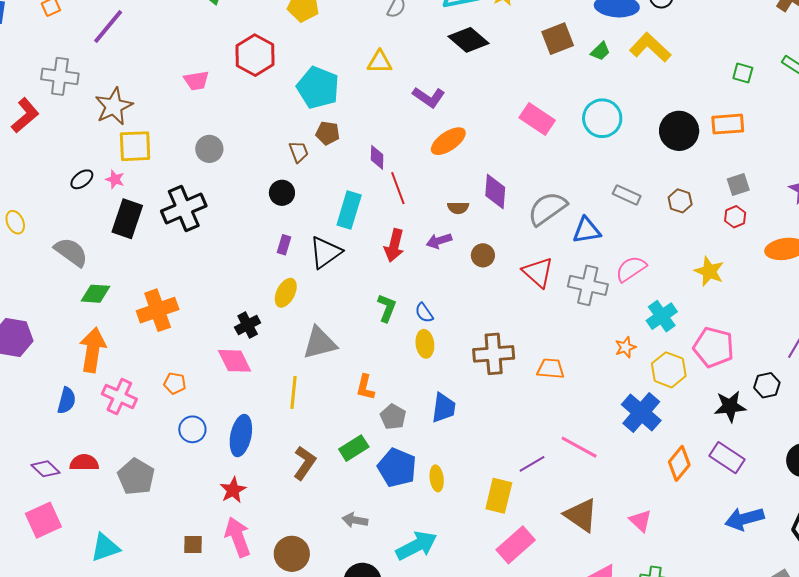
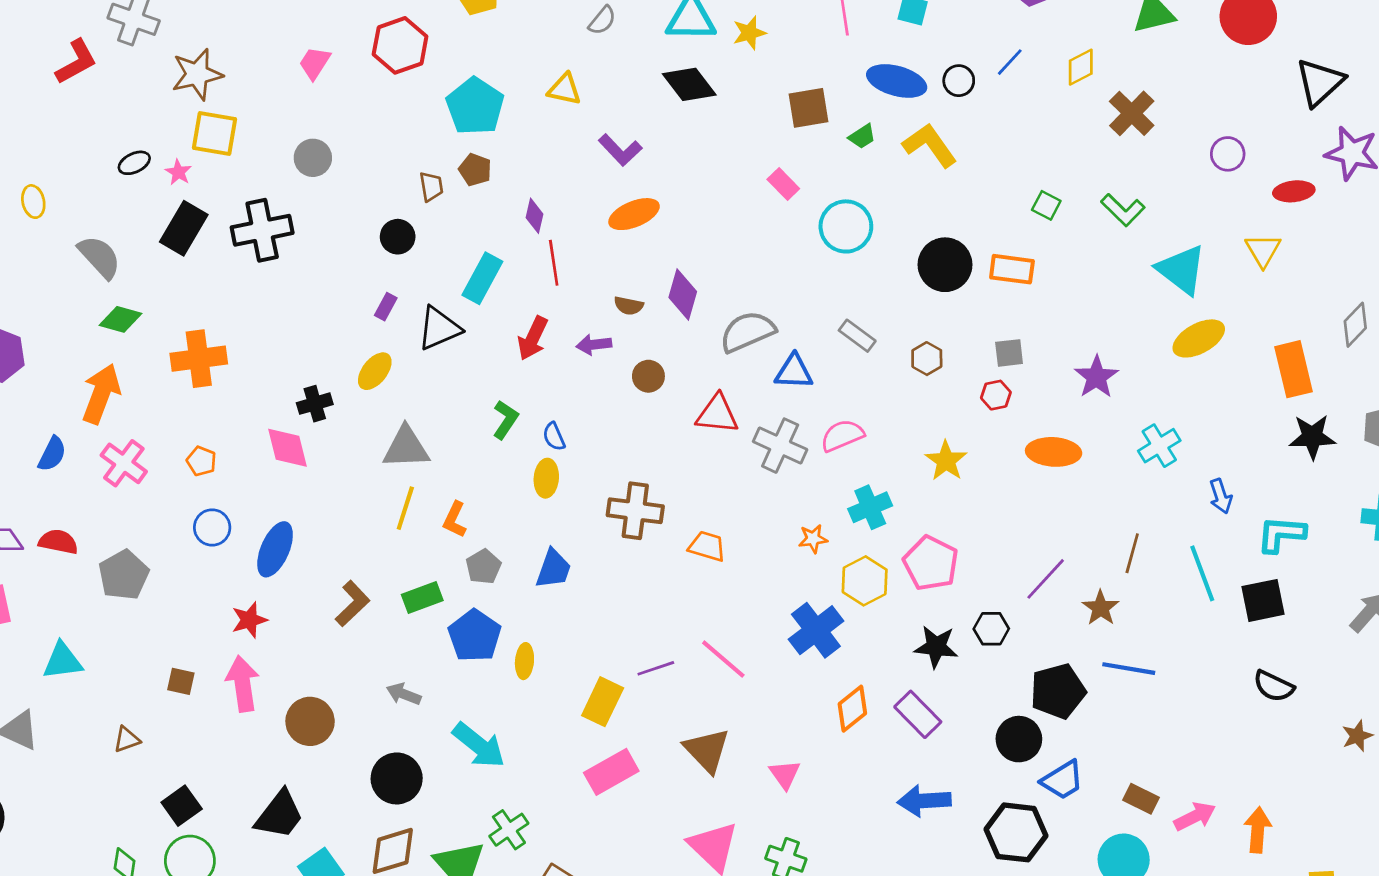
pink trapezoid: (196, 81) -> (315, 63), turned 120
pink rectangle: (537, 119) -> (783, 184), moved, size x0.7
red triangle: (538, 272) -> (717, 414), turned -48
yellow line: (293, 392) -> (405, 508), moved
cyan arrow: (417, 546) -> (479, 745), turned 54

